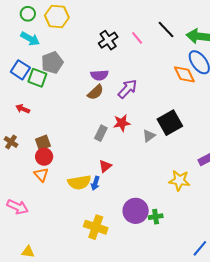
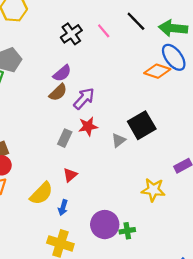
orange diamond: (184, 74) -> (157, 71), turned -45
purple semicircle: (99, 75) -> (62, 73), turned -36
purple arrow: (127, 89) -> (84, 99), moved
yellow semicircle: (79, 182) -> (41, 193), turned -35
blue arrow: (95, 183) -> (63, 208), moved

